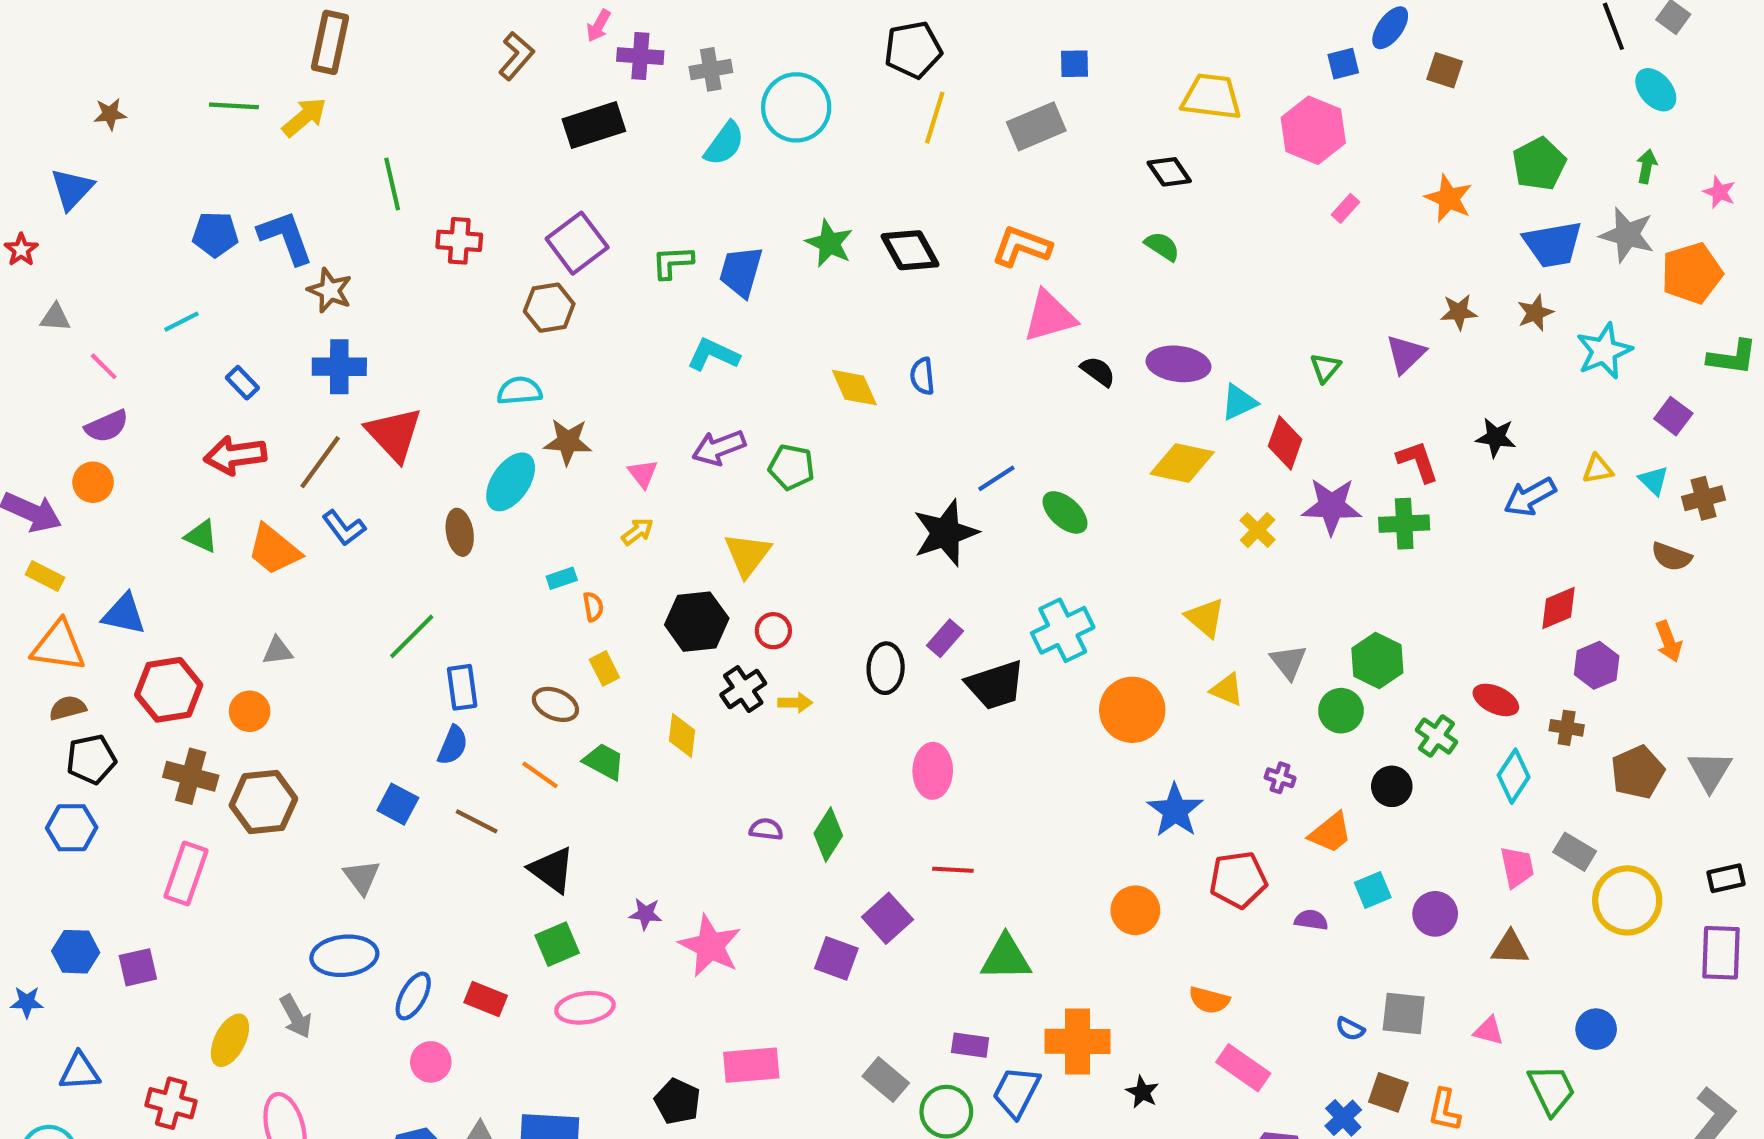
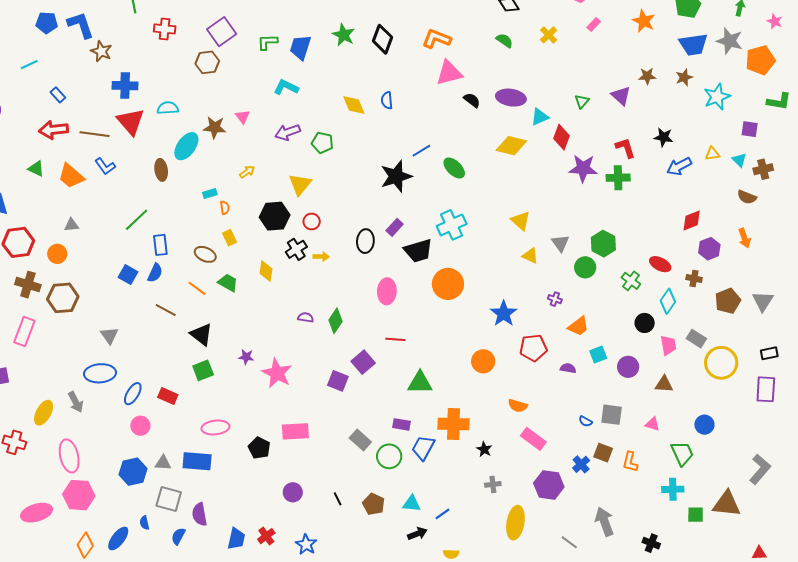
black diamond: (910, 250) -> (383, 39), turned 48
purple triangle: (1406, 354) -> (621, 96), turned -35
blue cross: (339, 367) -> (125, 86), moved
cyan semicircle: (519, 391) -> (168, 108), moved
purple square: (1673, 416) -> (750, 129), turned -30
brown line: (320, 462) -> (95, 134), turned 60
pink triangle: (643, 474) -> (243, 117), moved
yellow cross: (1258, 530) -> (549, 35), moved
orange circle: (1132, 710) -> (448, 284), moved
black circle: (1392, 786) -> (645, 323), moved
blue square: (398, 804) -> (128, 275), moved
pink ellipse: (585, 1008) -> (215, 428), moved

